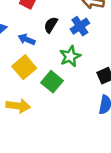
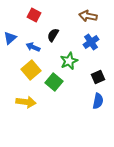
blue cross: (80, 26) -> (91, 42), moved

